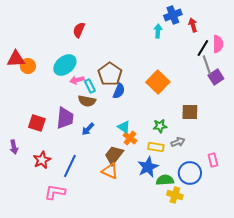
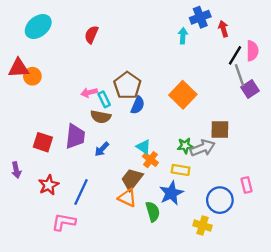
cyan ellipse: (65, 65) -> (38, 26), moved
gray arrow: (178, 142) -> (203, 148), moved, size x1.5
green semicircle: (165, 180) -> (153, 212), moved, turned 78

